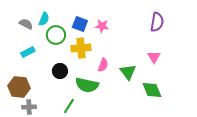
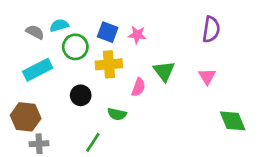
cyan semicircle: (44, 19) -> (59, 25), turned -128
cyan rectangle: (28, 52) -> (38, 70), size x1.5
green triangle: (128, 72) -> (164, 71), moved
green semicircle: (87, 85) -> (117, 114), size x0.6
green diamond: (152, 90) -> (233, 121), moved

